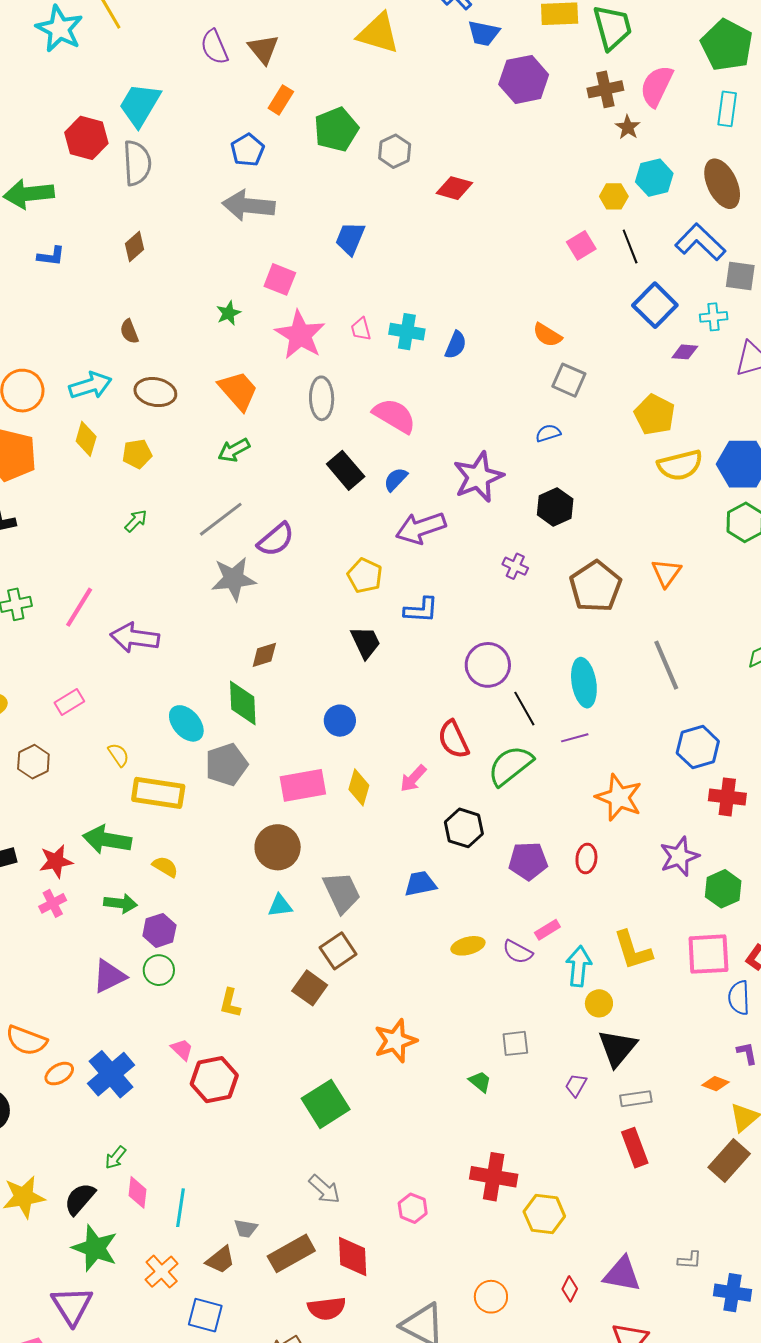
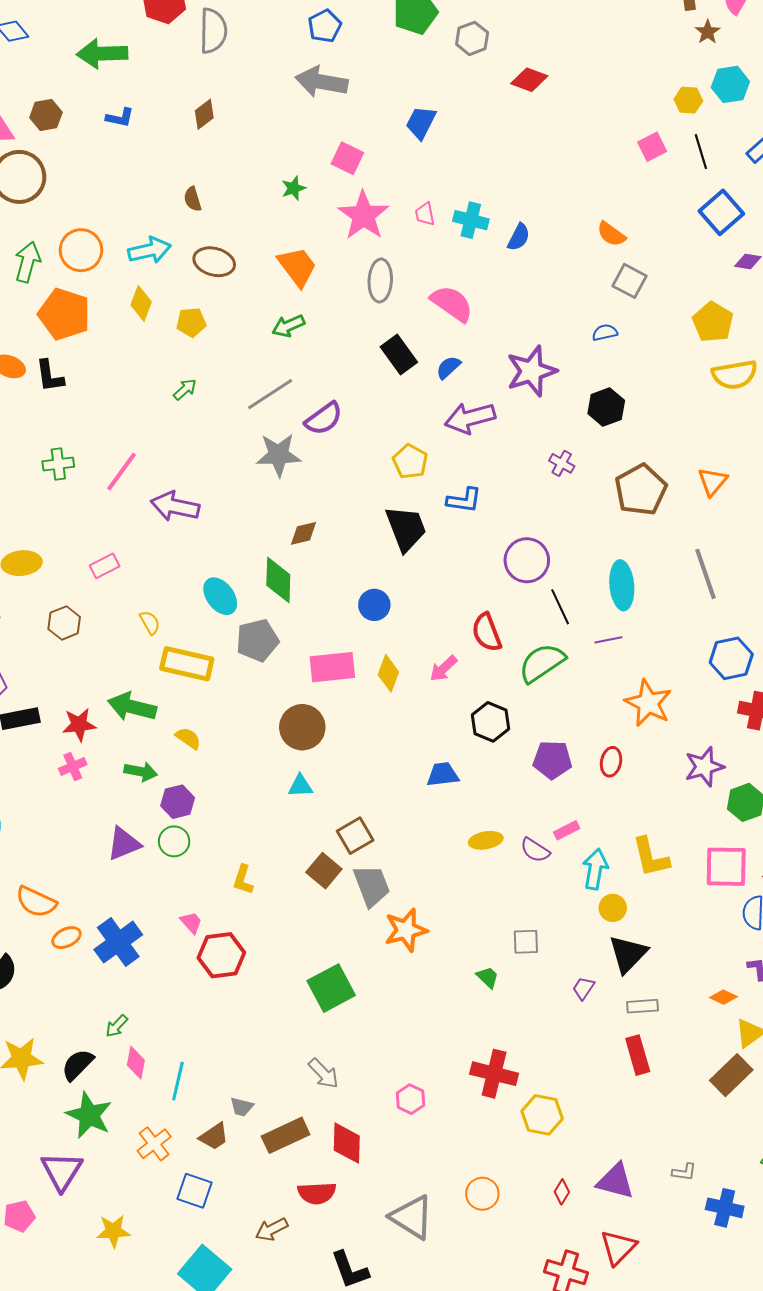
black trapezoid: (366, 642) -> (406, 528), size x1.4
gray trapezoid: (342, 893) -> (372, 886), moved

